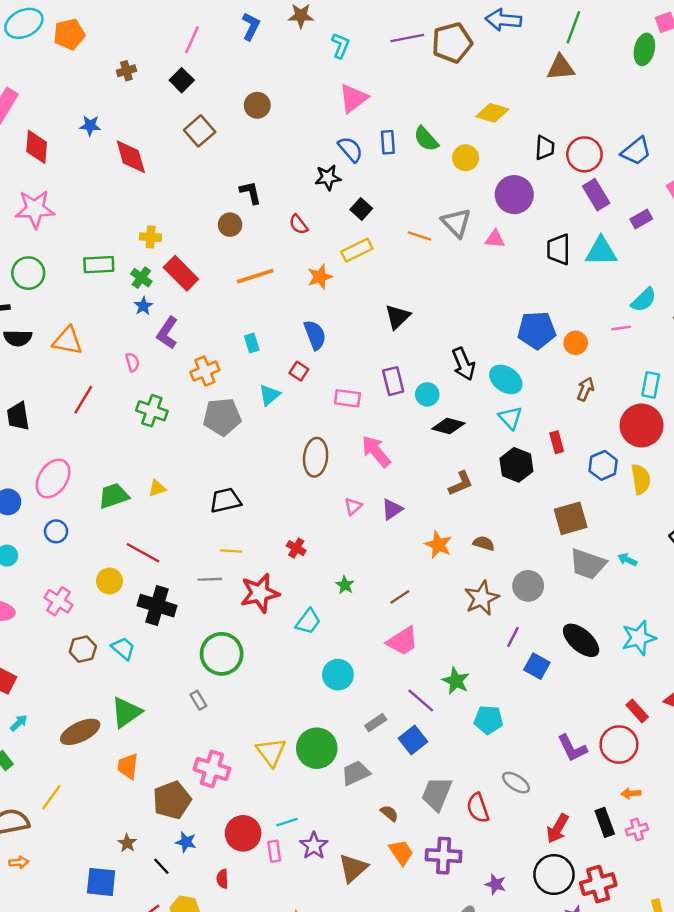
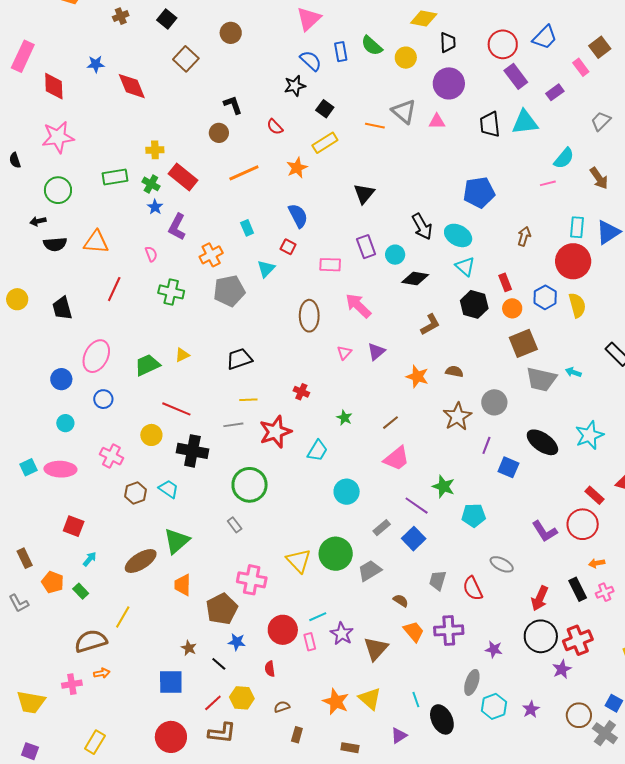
black trapezoid: (545, 148) -> (448, 42), moved
orange circle: (576, 343) -> (512, 308), moved
gray trapezoid: (437, 794) -> (438, 580), size x0.7

